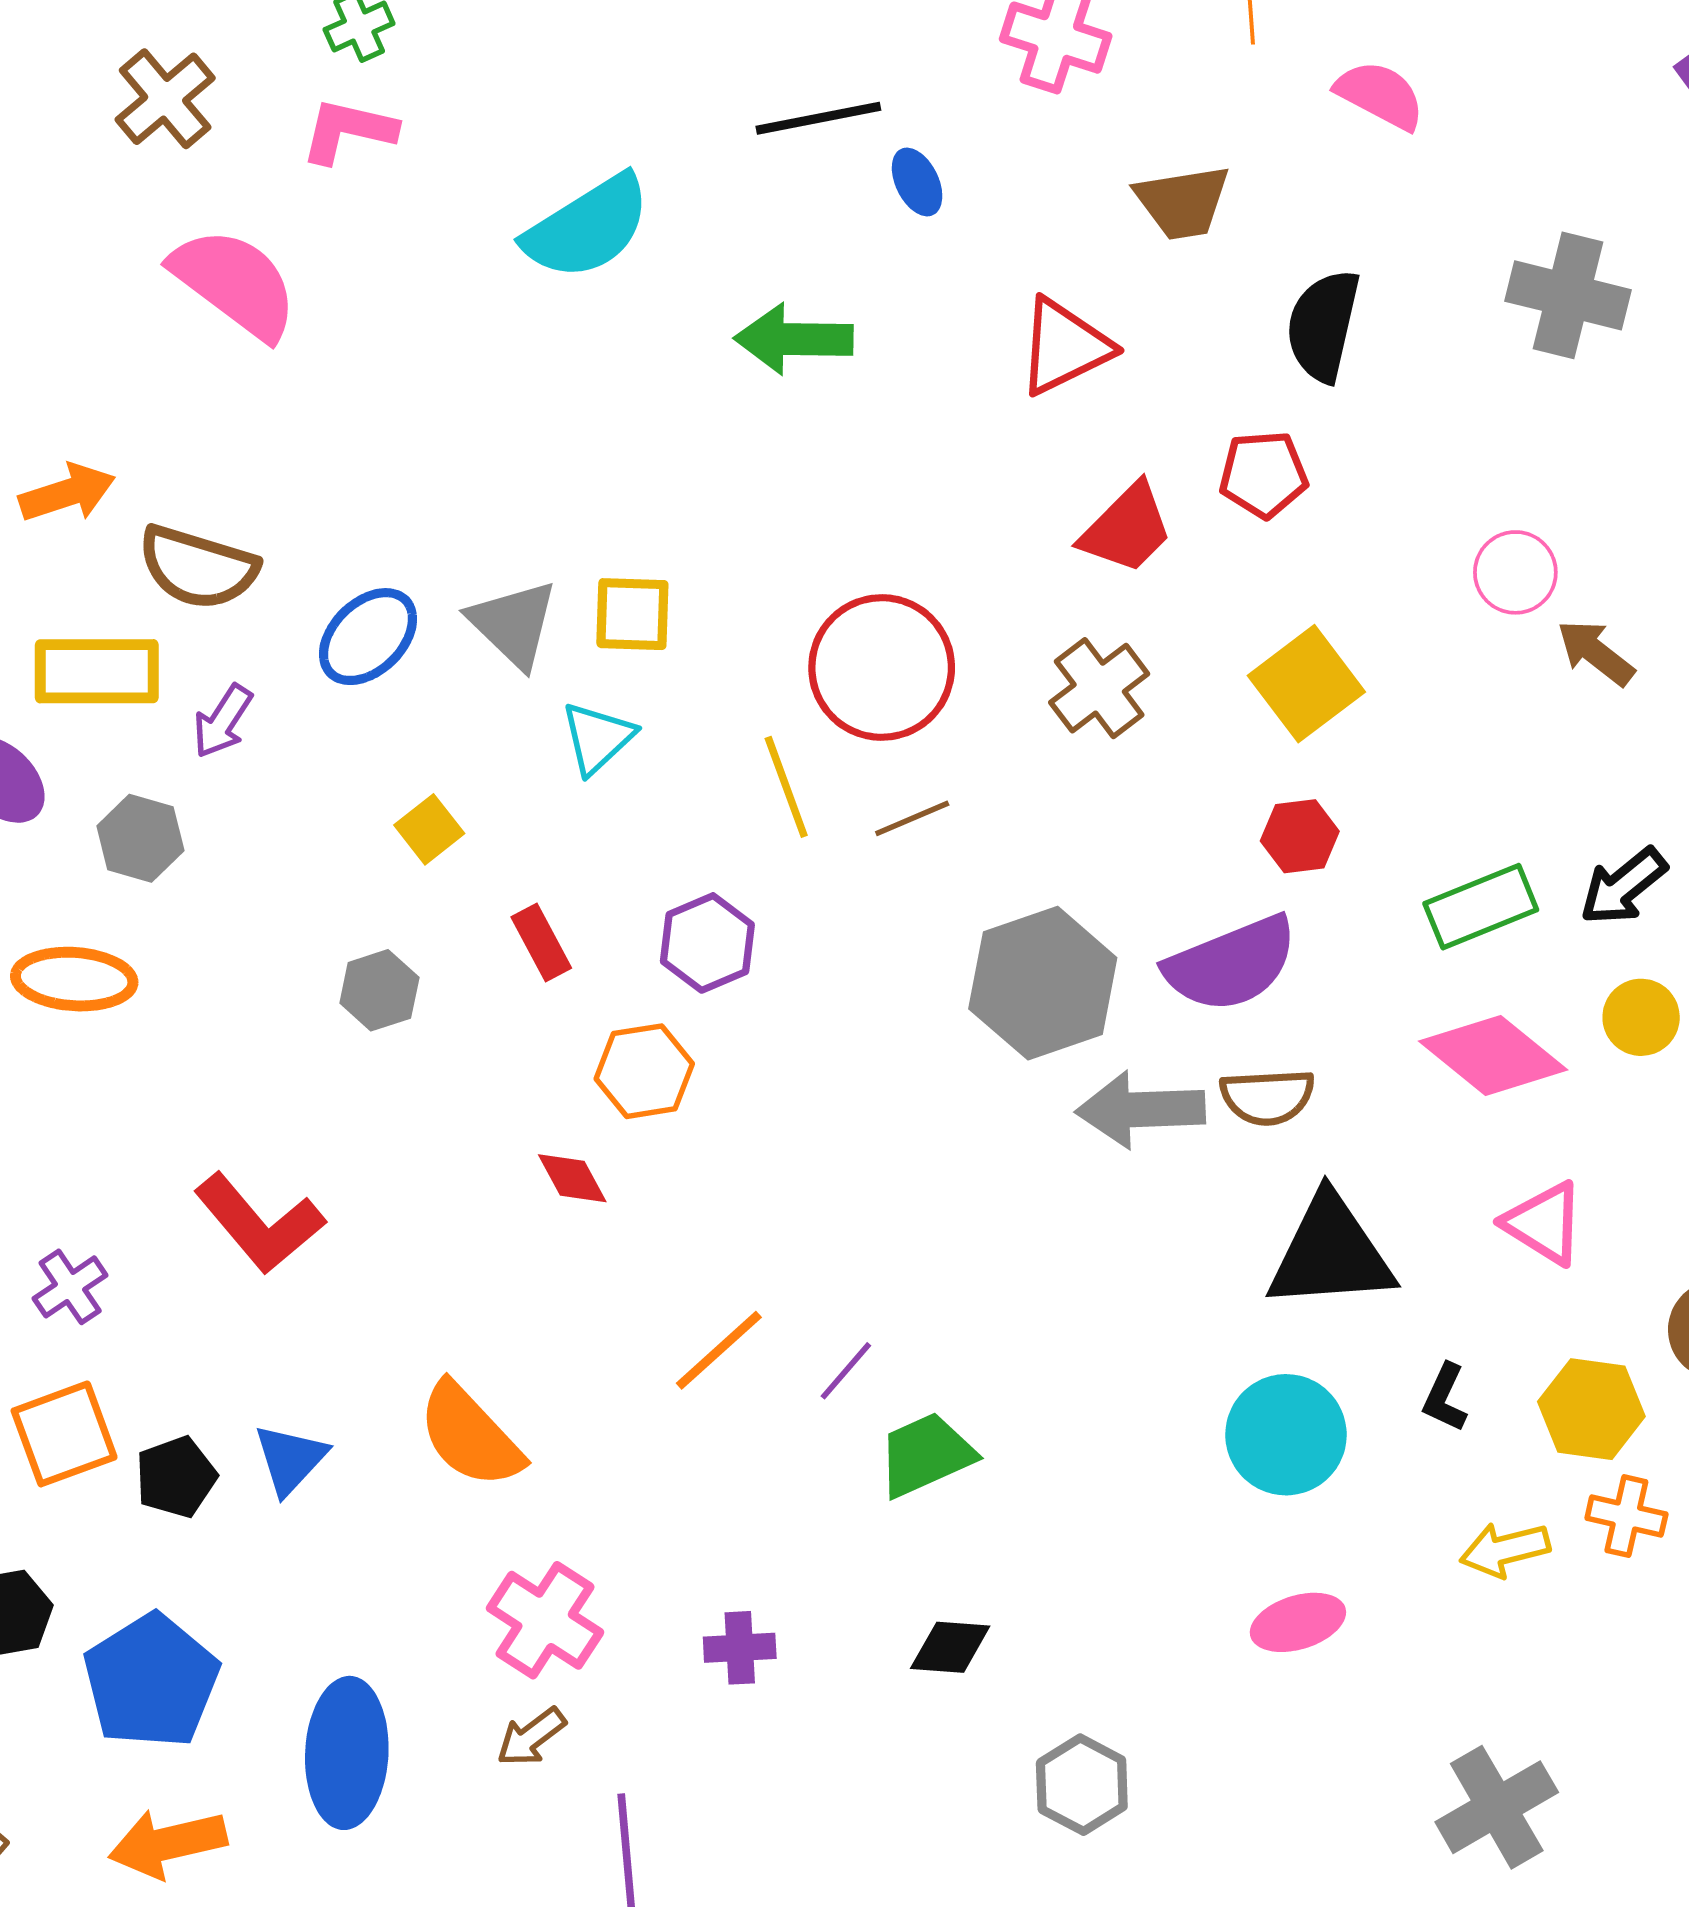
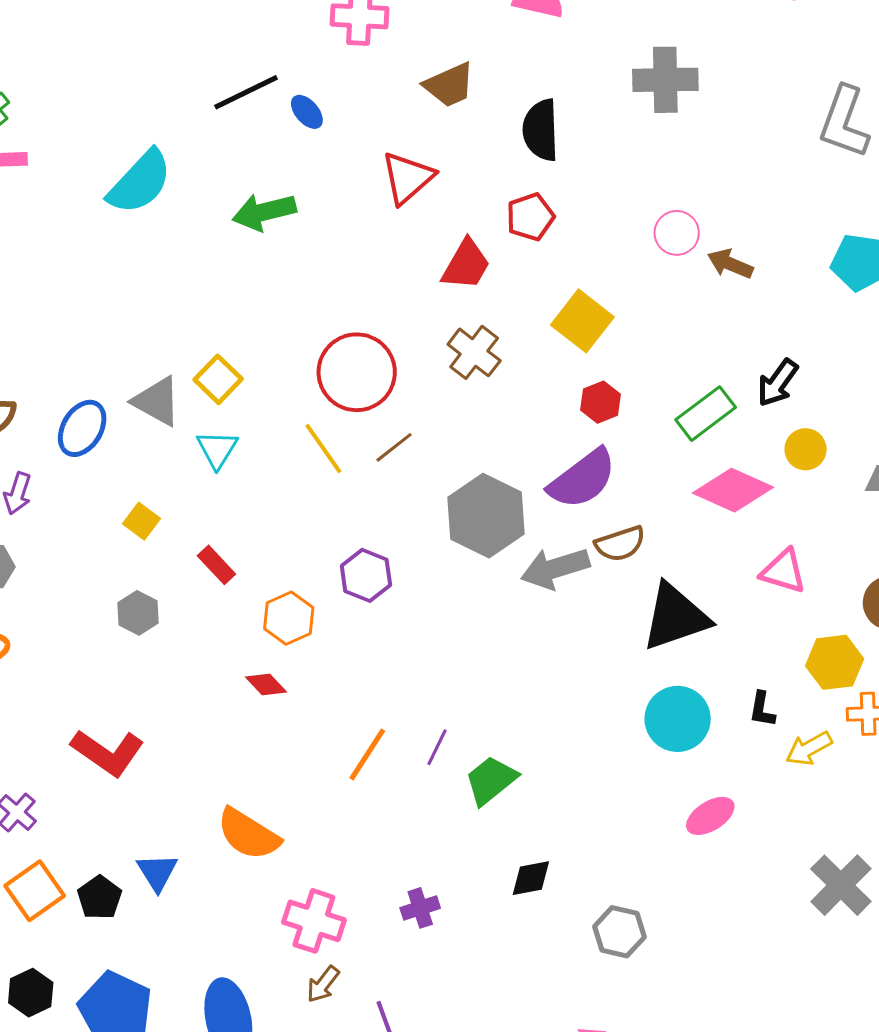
yellow square: (632, 614) -> (218, 379), turned -33
purple hexagon: (707, 943) -> (366, 575), moved
black L-shape: (1445, 1398) -> (762, 709), moved

